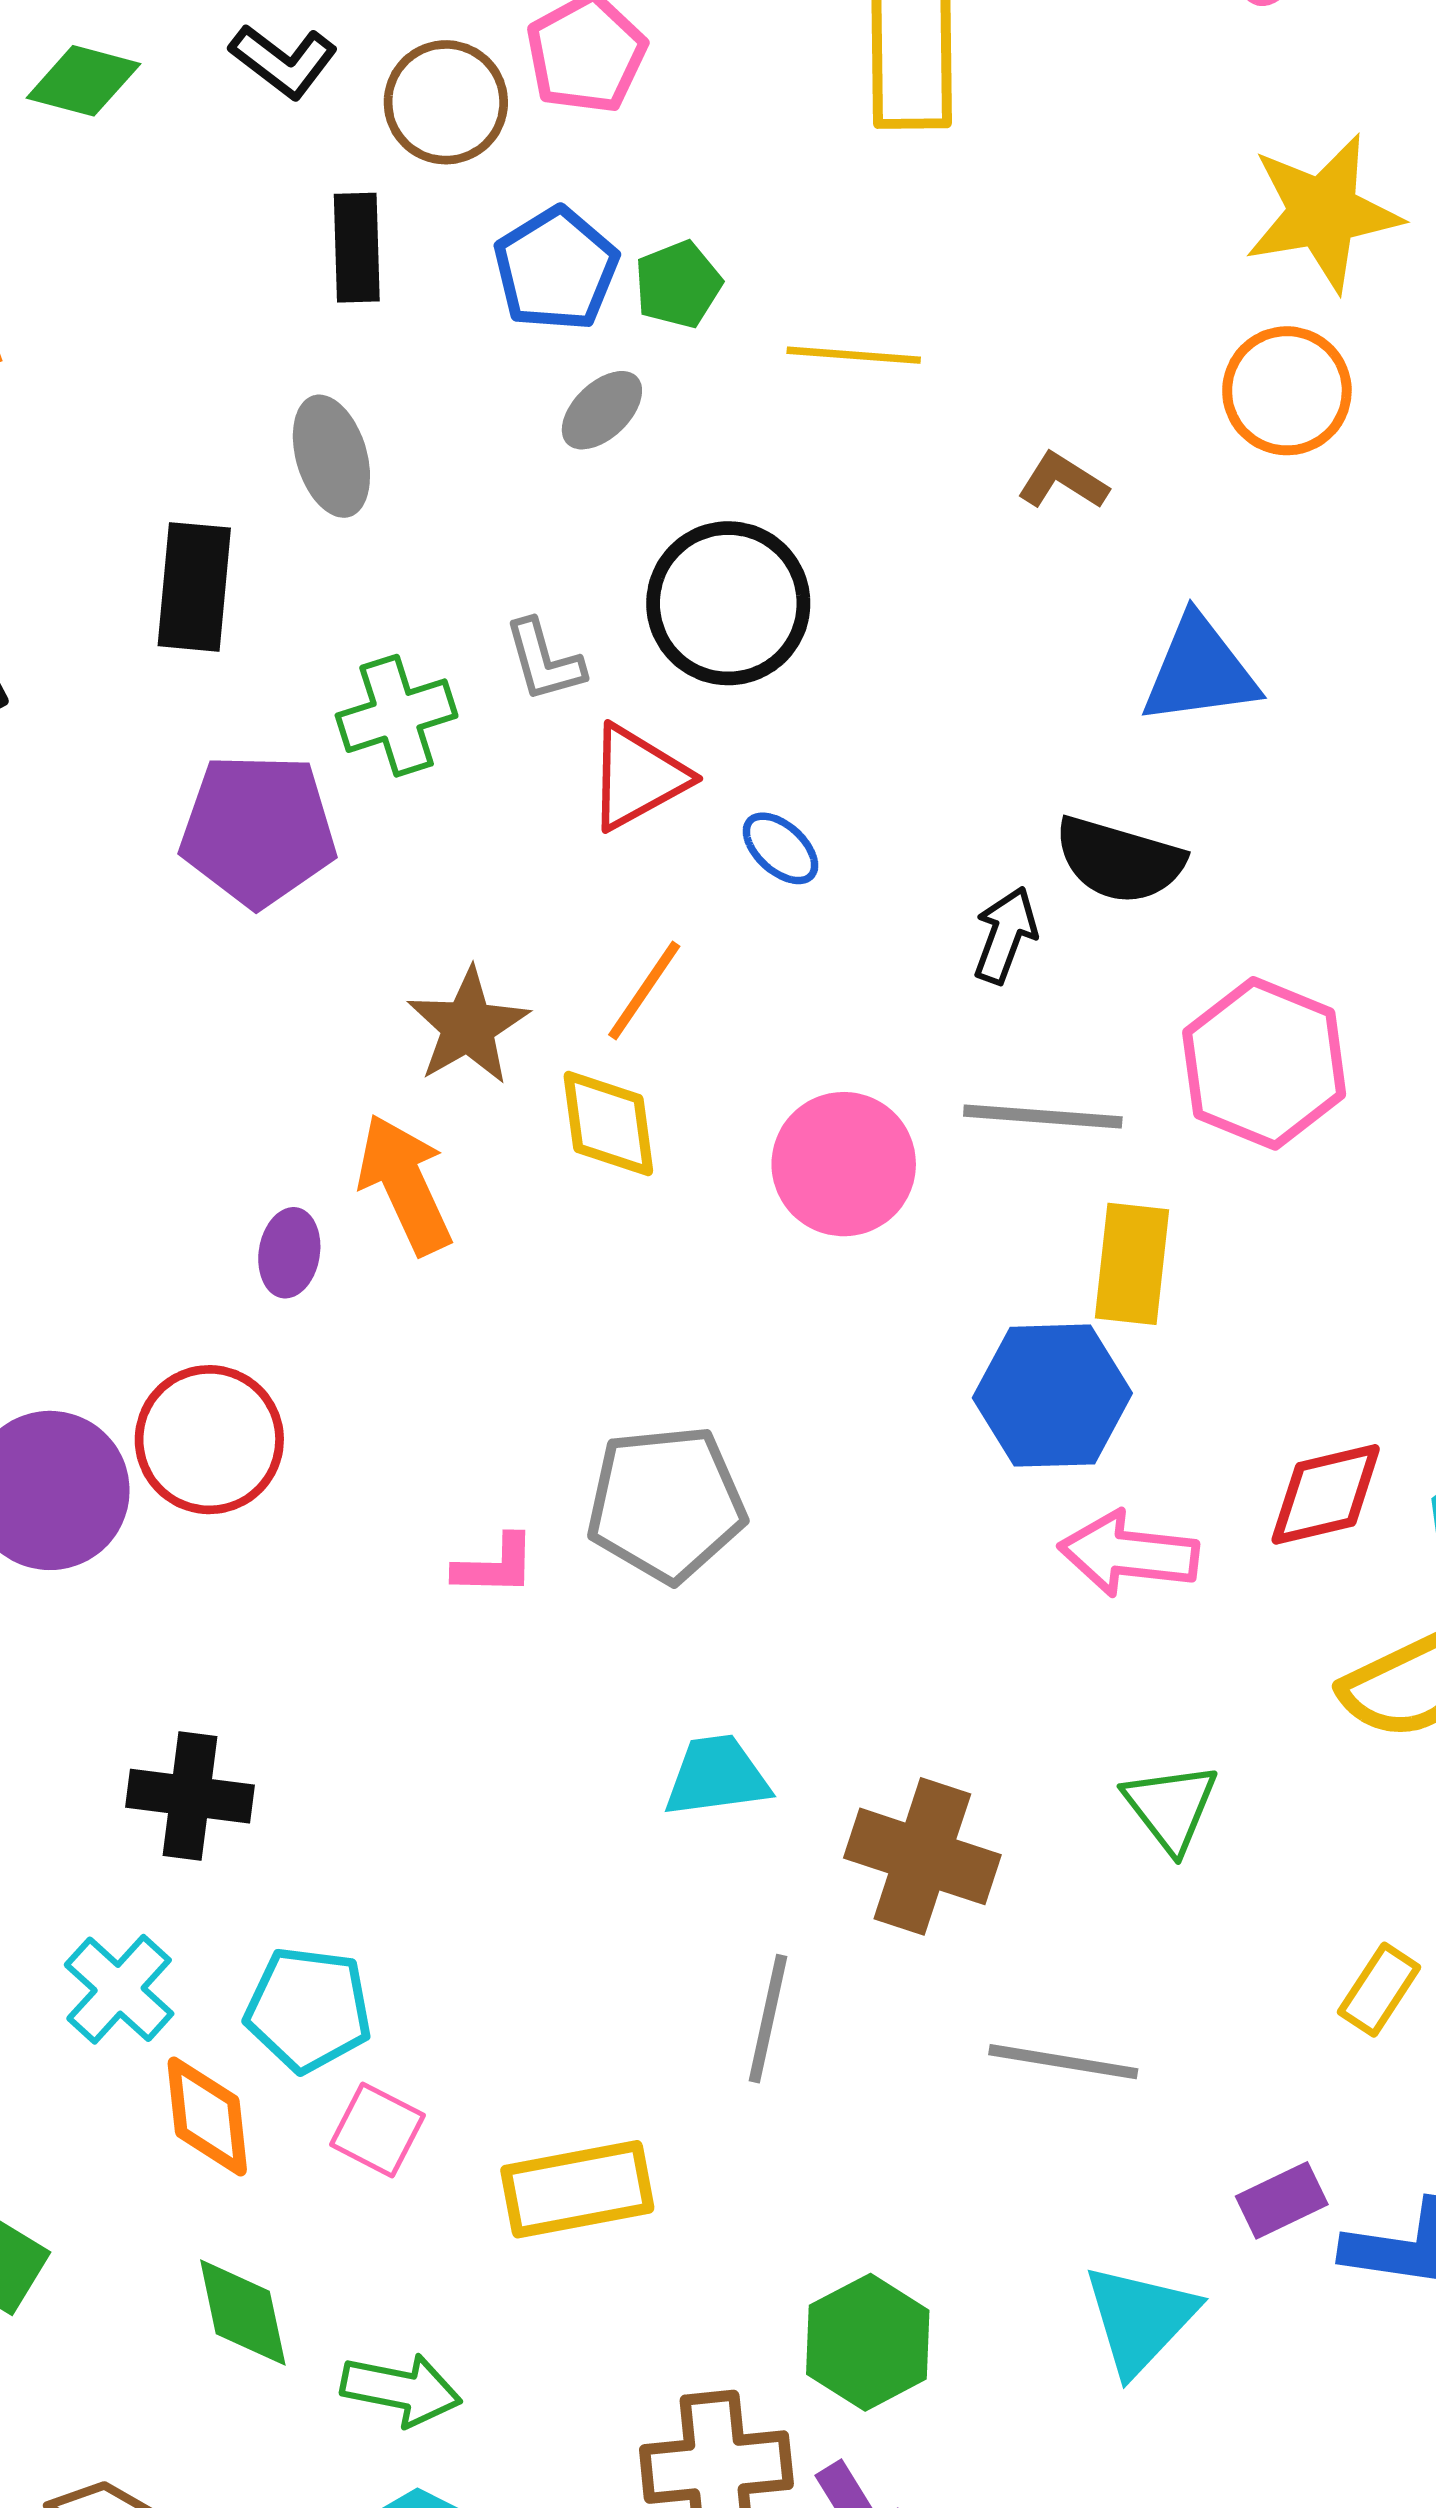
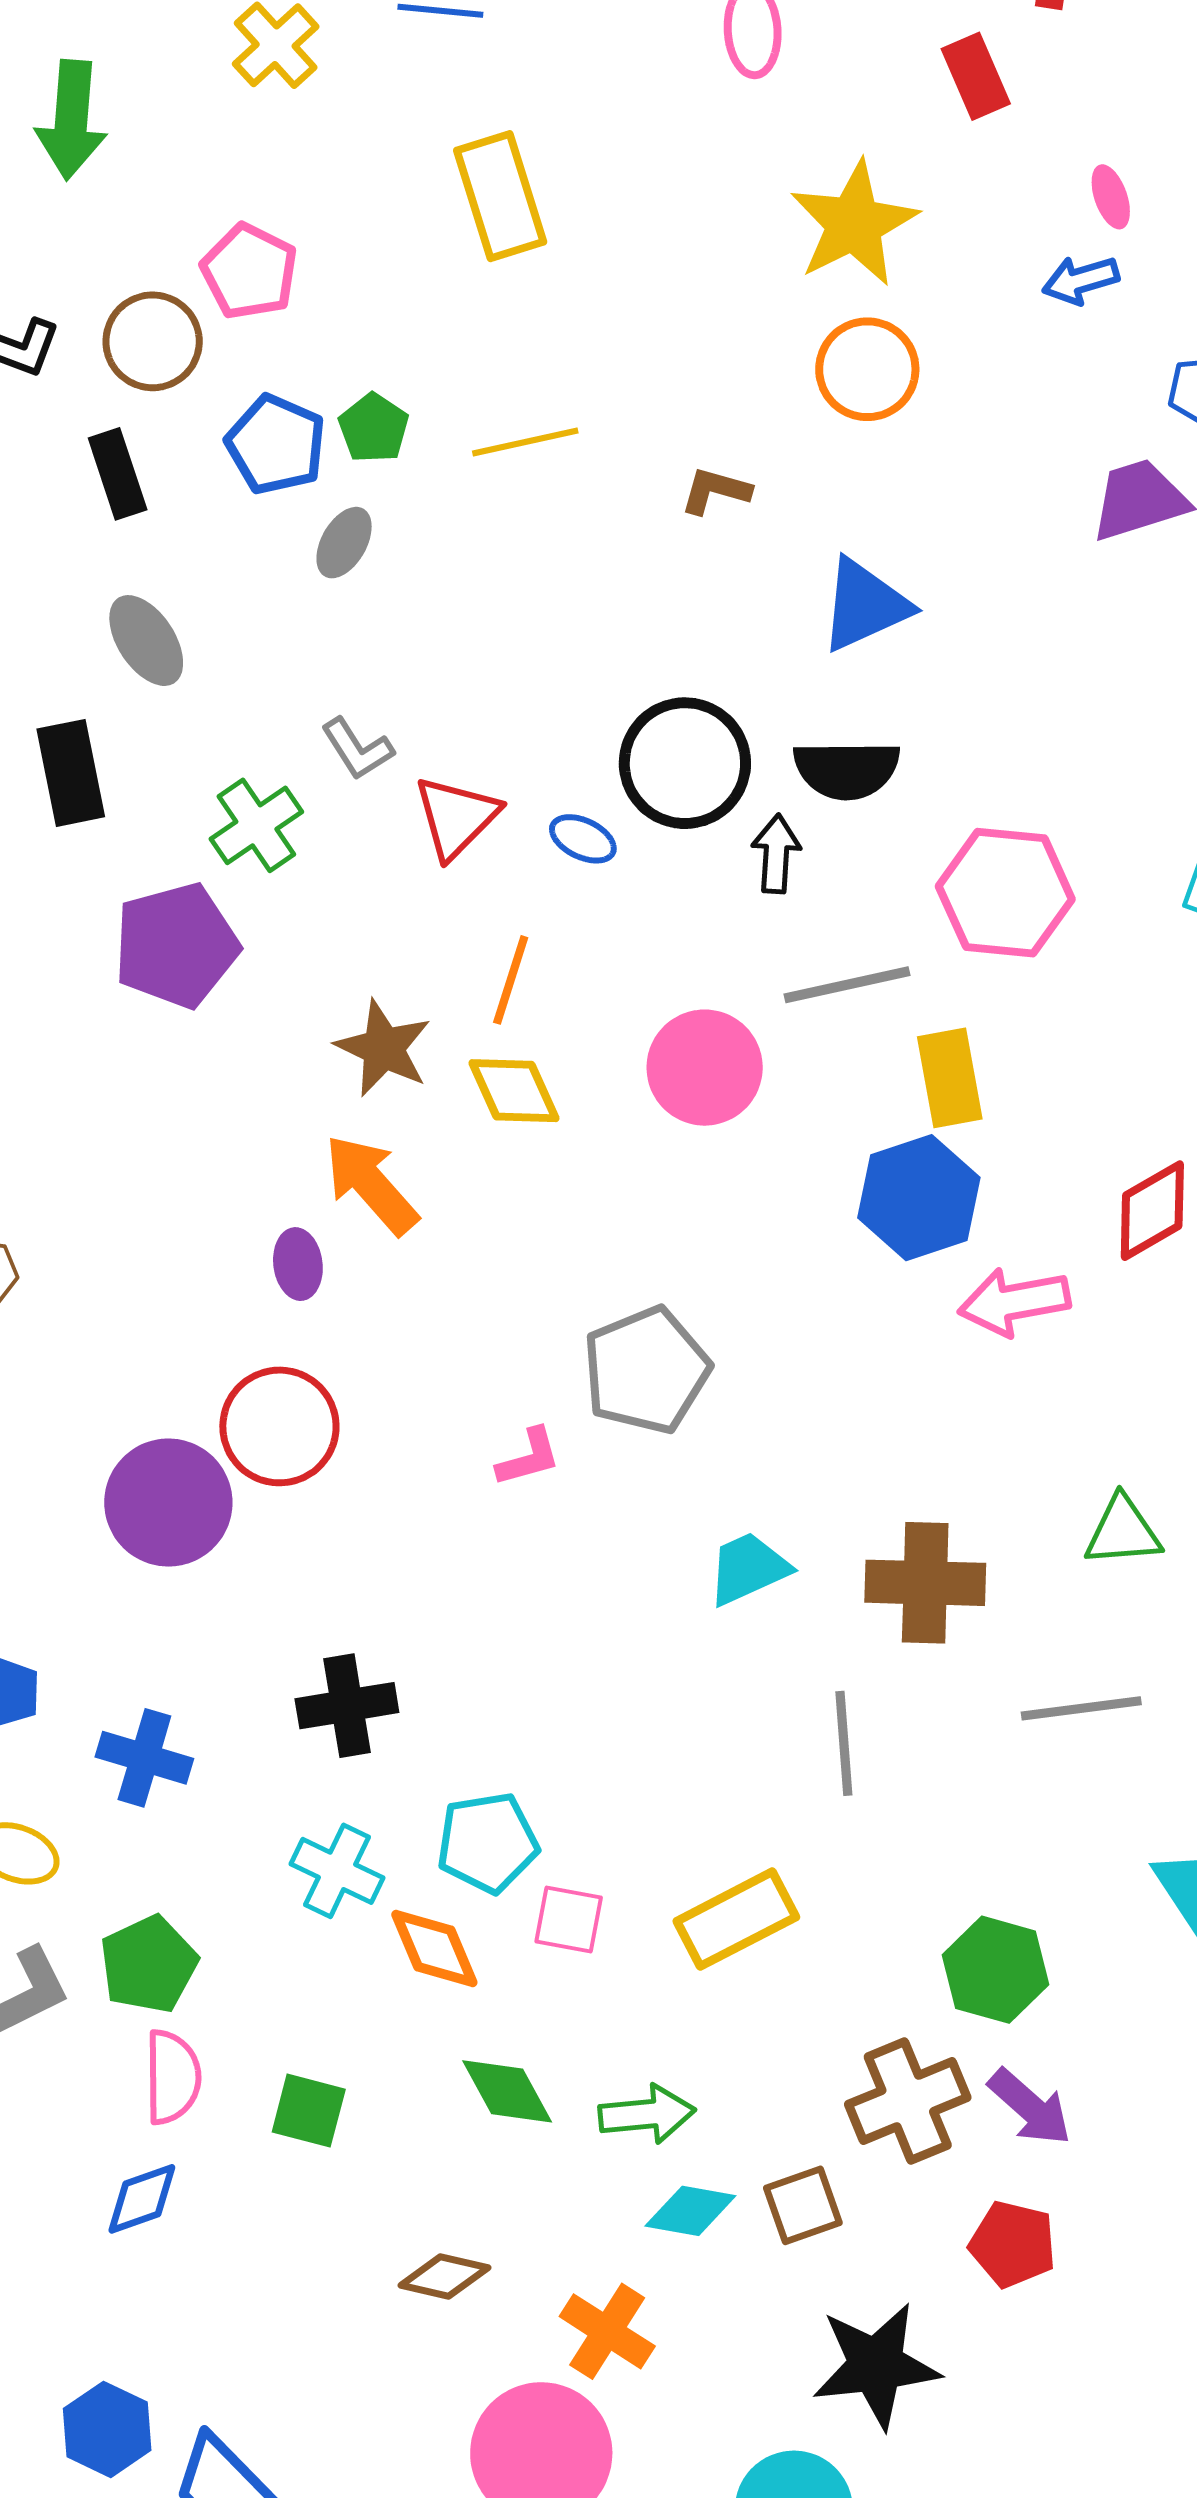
black circle: (728, 603) -> (685, 763), moved
green triangle: (1171, 1807) -> (1123, 1531), moved, turned -40

